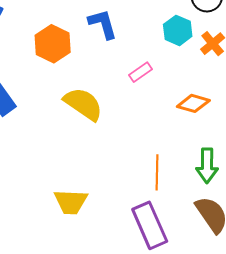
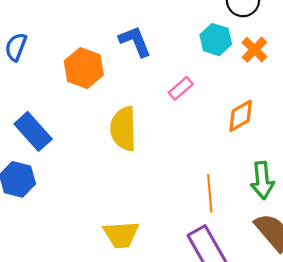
orange diamond: (193, 103) -> (241, 116), turned -40
yellow semicircle: (83, 104) -> (123, 129), turned -120

